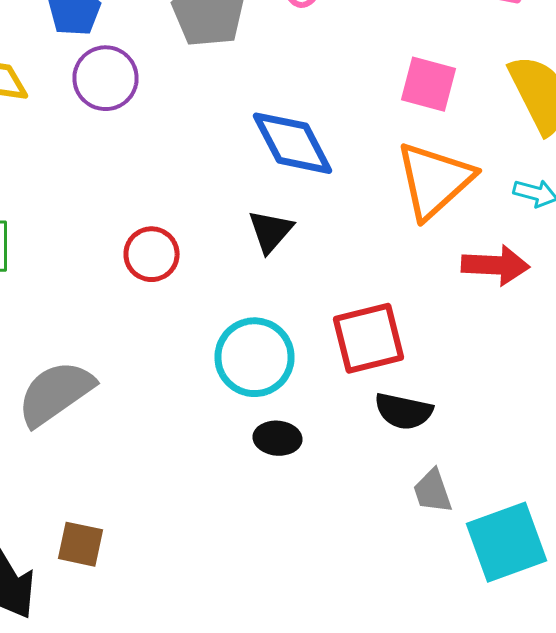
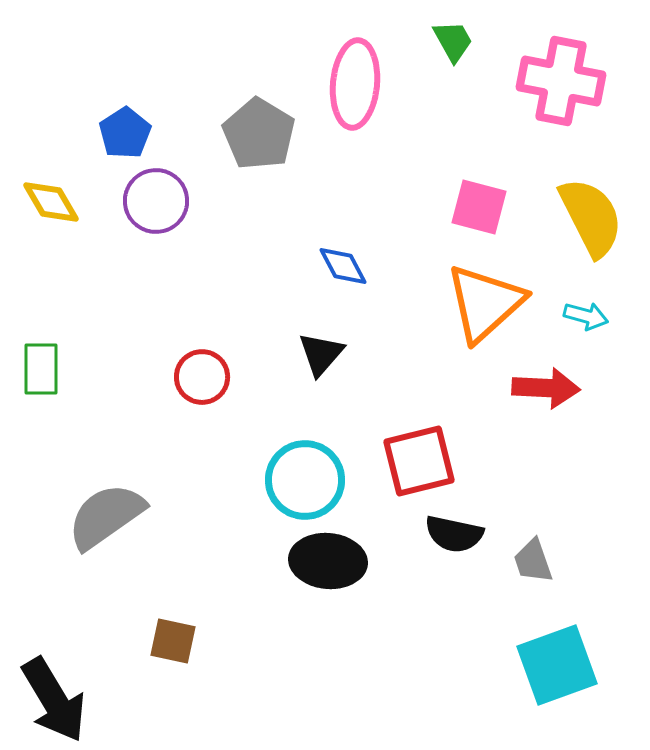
blue diamond: (292, 143) -> (343, 266), size x0.6
black ellipse: (278, 438) -> (328, 561), size x1.6
gray trapezoid: (432, 491) -> (533, 561), moved
brown square: (80, 544) -> (173, 641), moved

